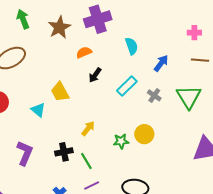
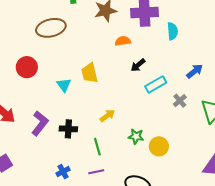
cyan semicircle: (132, 46) -> (172, 31), moved
black arrow: (95, 75) -> (138, 65), moved
yellow circle: (144, 134) -> (159, 146), moved
black cross: (64, 152) -> (68, 129), moved

